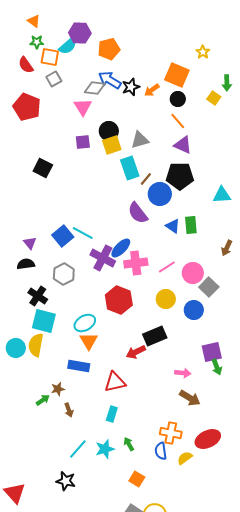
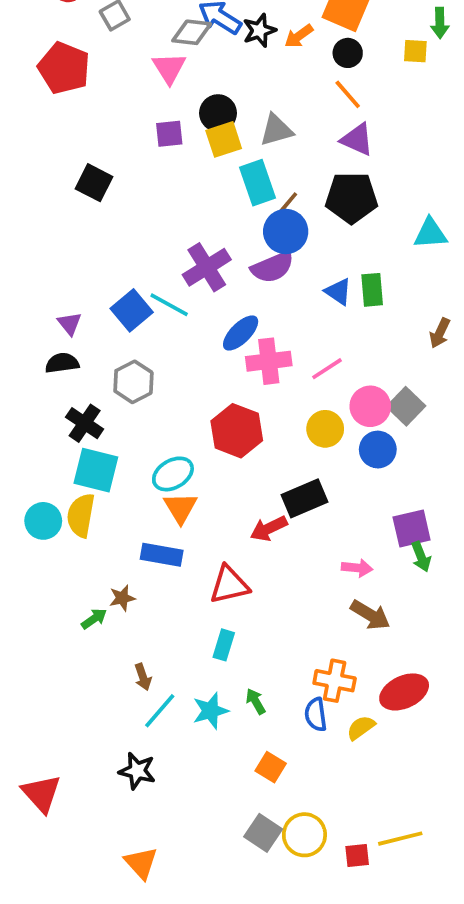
yellow square: (214, 98) -> (415, 51), turned -32
blue circle: (160, 194) -> (286, 232), moved
purple semicircle: (138, 213) -> (273, 267), turned -75
purple cross: (103, 258) -> (207, 267), moved, turned 30
pink circle: (193, 273) -> (370, 406), moved
brown arrow: (69, 410) -> (143, 677), moved

